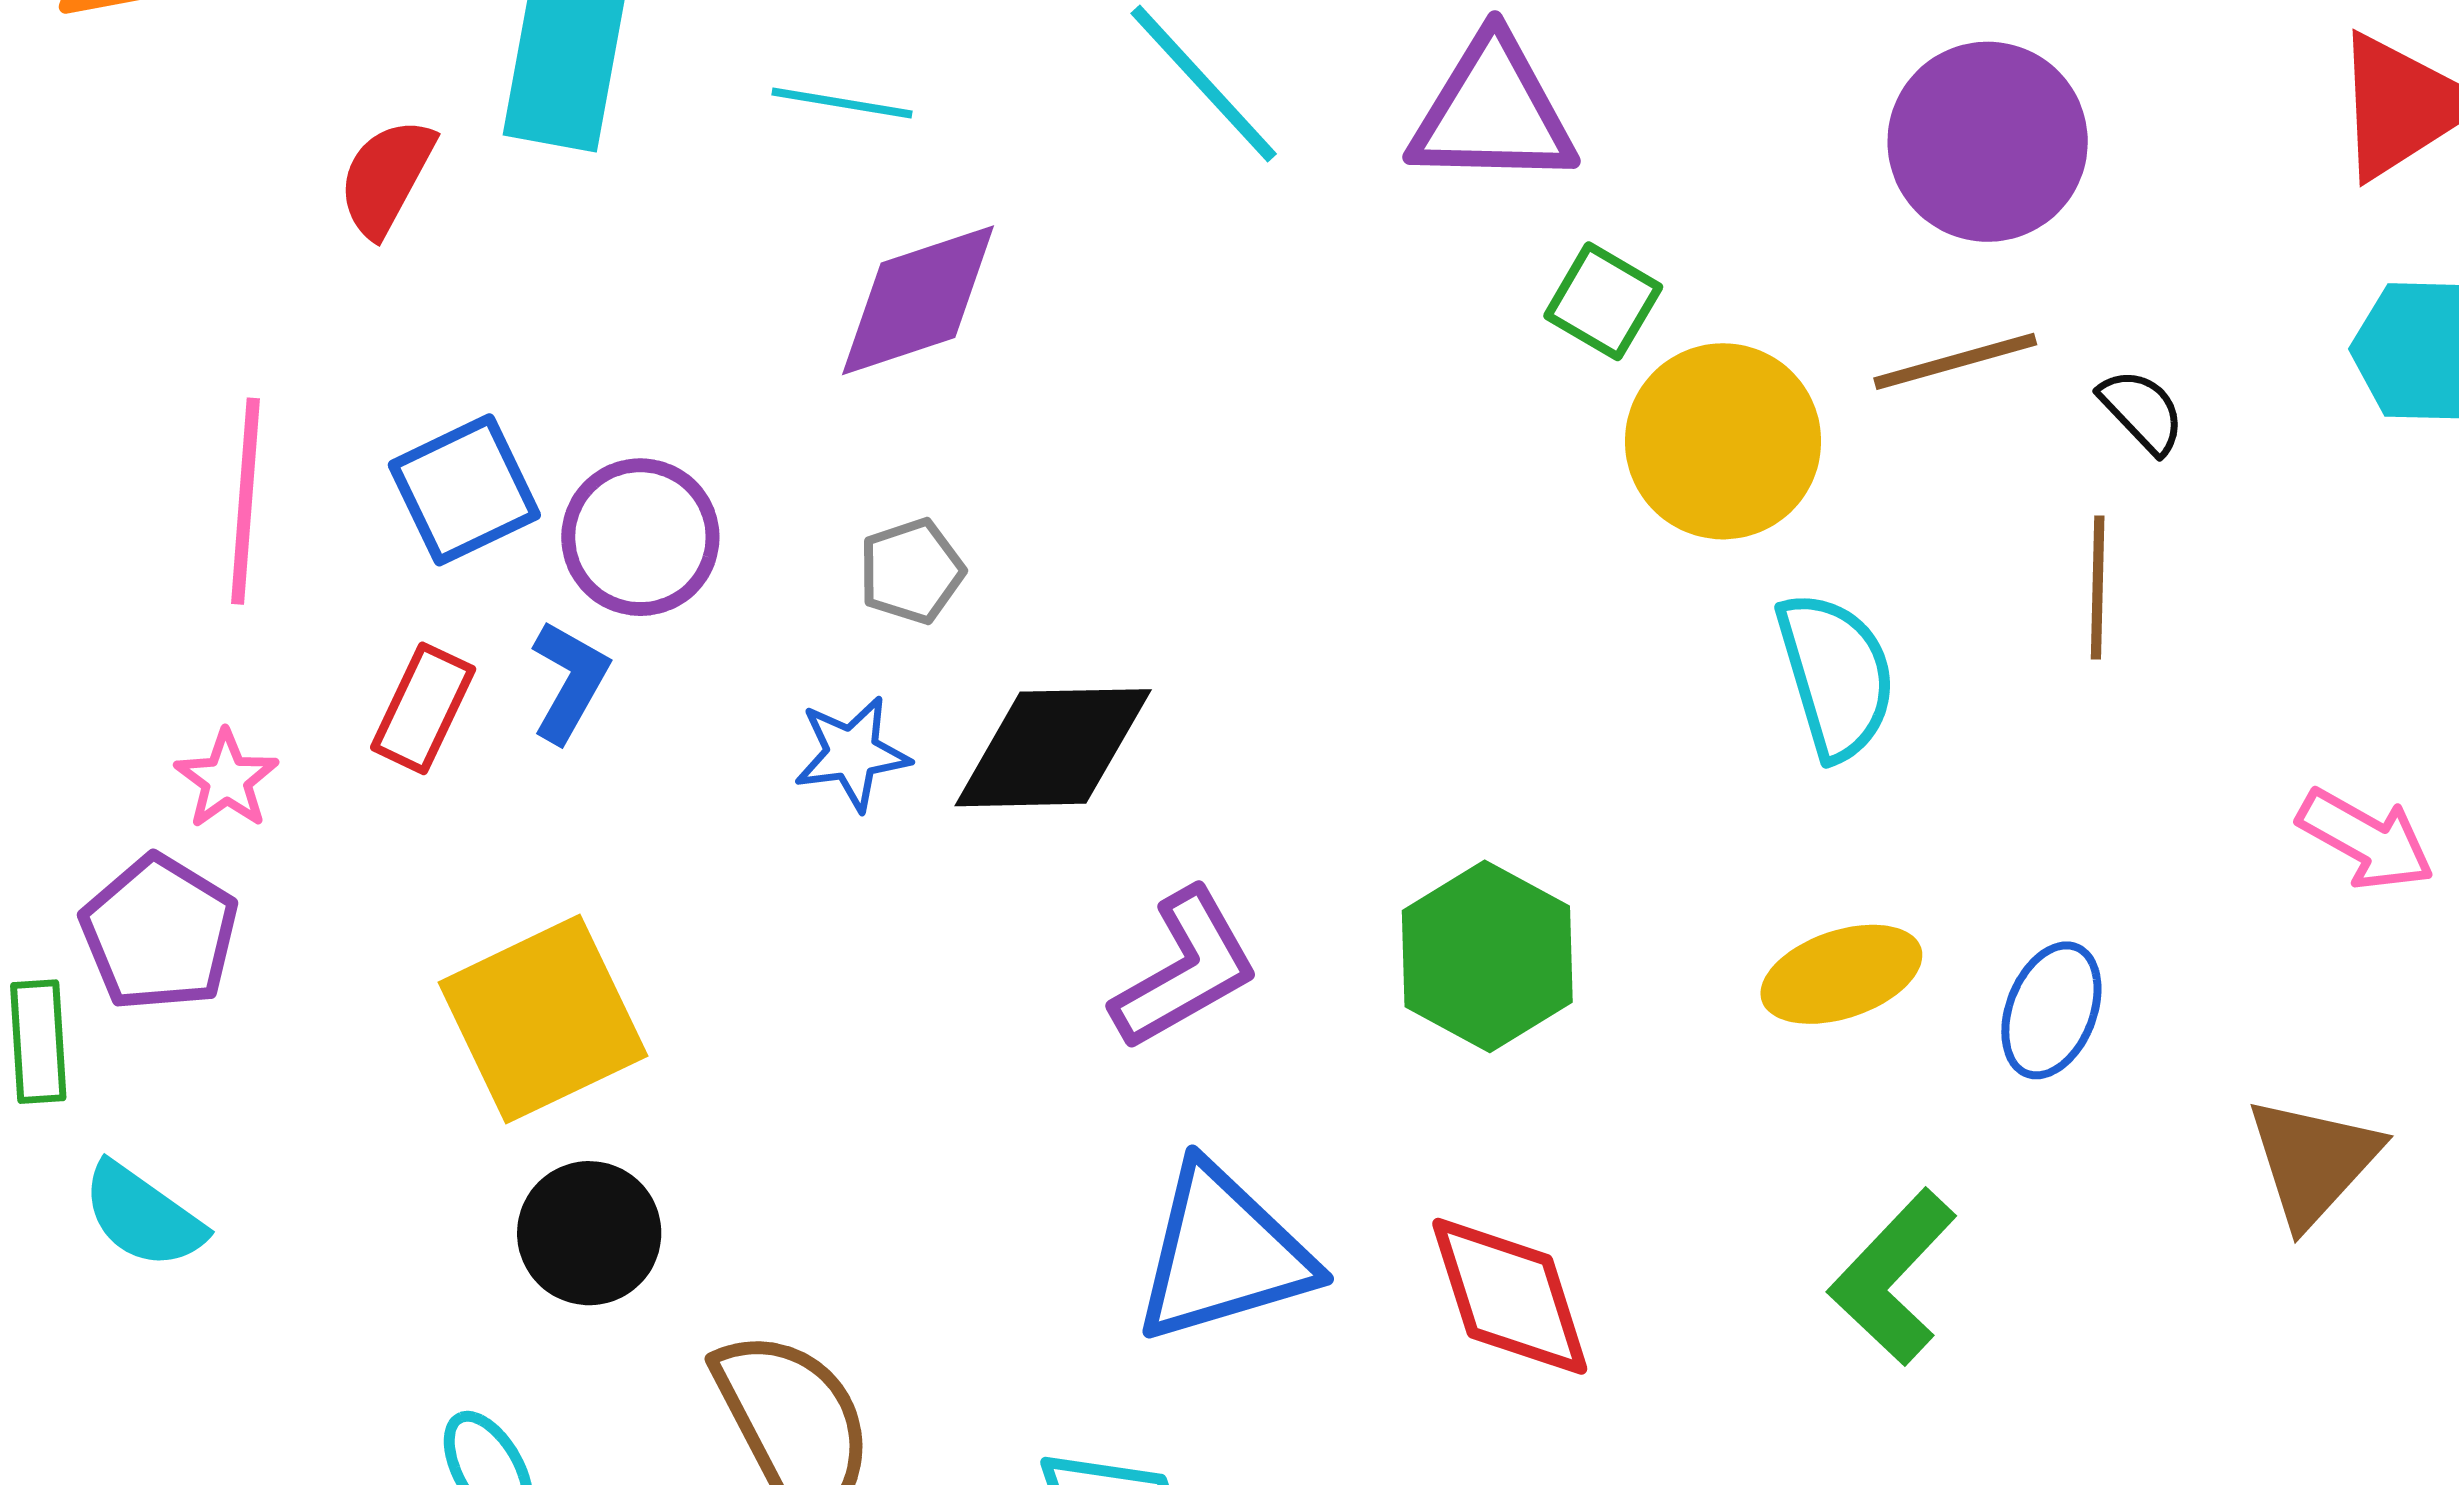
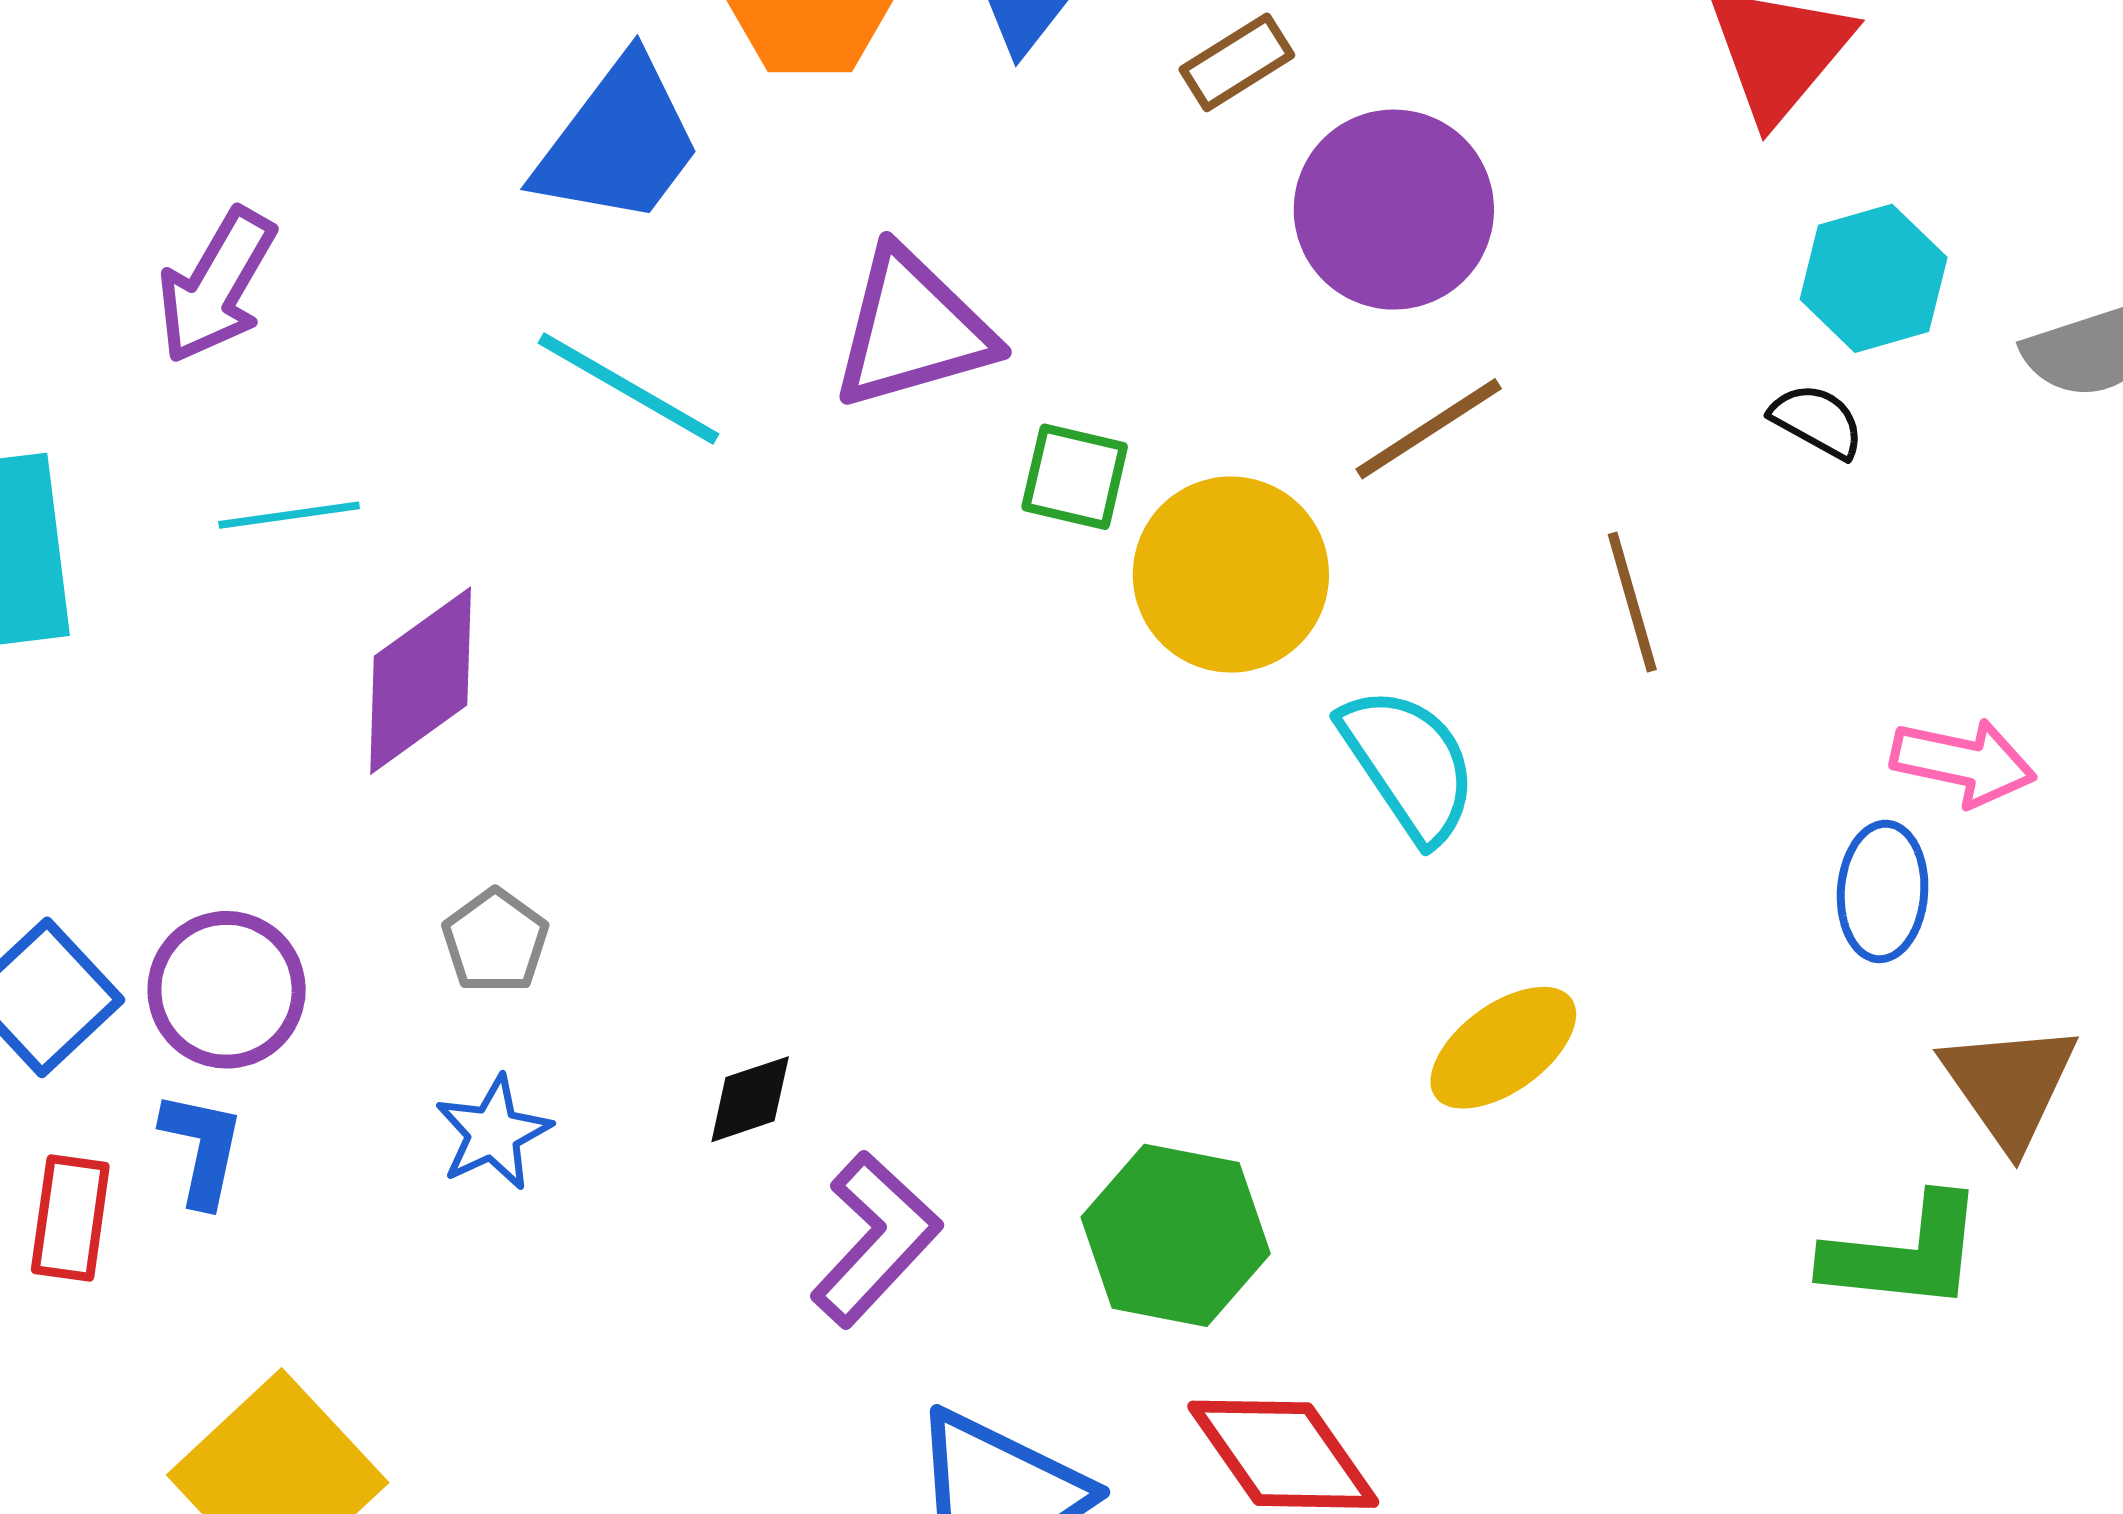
black semicircle: (2142, 411) -> (1817, 421), moved
black diamond: (1053, 748) -> (750, 1099), moved, size x0.5
green hexagon: (1487, 956) -> (1176, 1235), moved
blue ellipse: (2051, 1010) -> (1883, 891), moved
green L-shape: (1893, 1277) -> (1904, 1254), moved, turned -110

